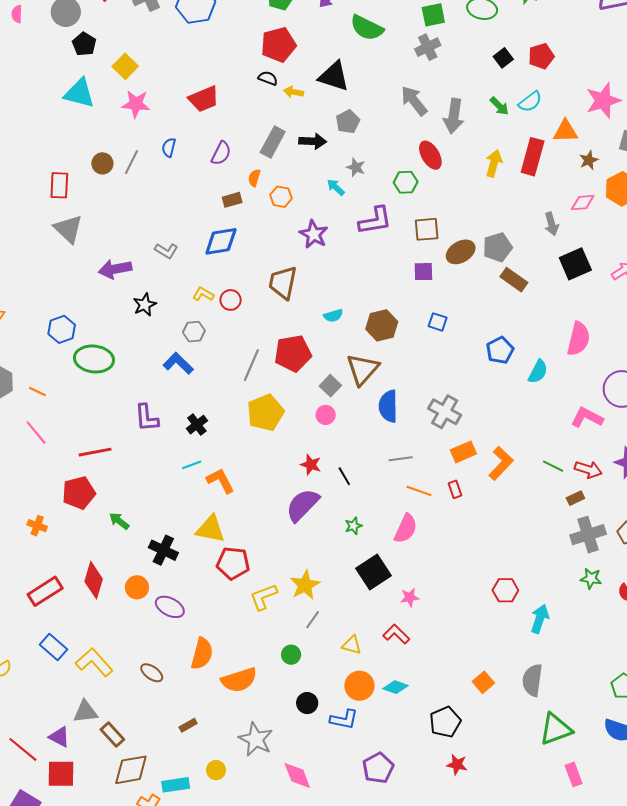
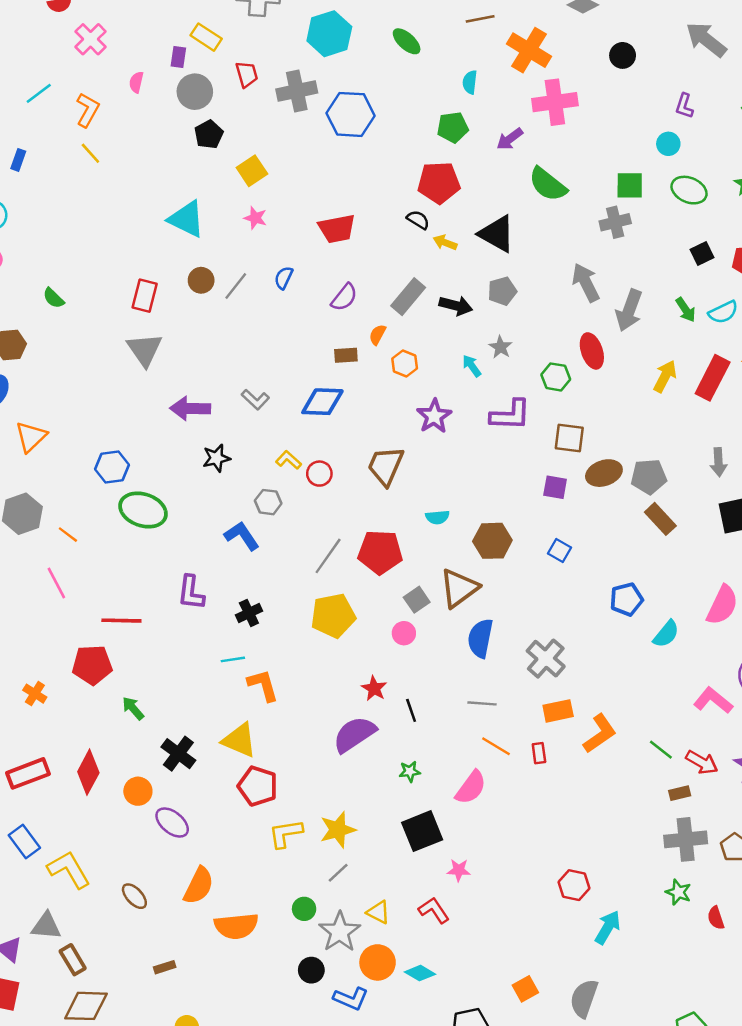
cyan triangle: (79, 93) -> (186, 219), moved
pink star: (136, 104) -> (255, 218), size x0.7
gray star: (256, 739) -> (340, 932), moved

